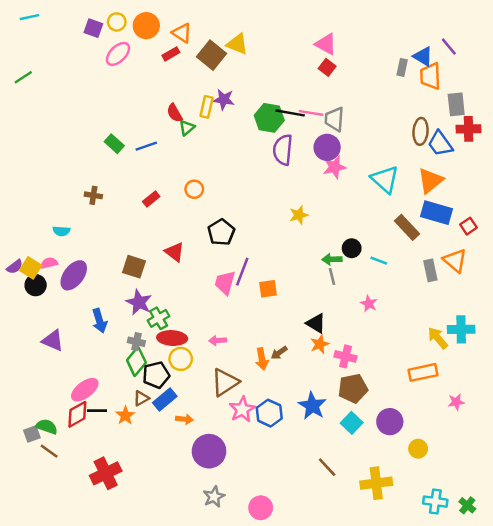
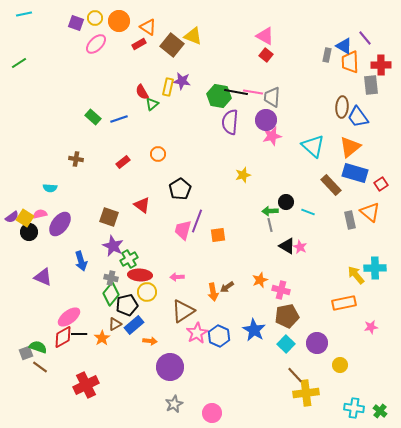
red cross: (468, 129) -> (381, 65), moved
black triangle: (316, 323) -> (287, 246), moved
brown line: (327, 467) -> (295, 375), moved

